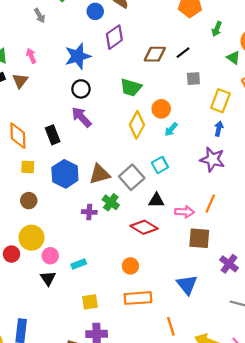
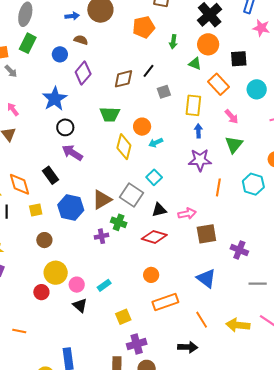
cyan arrow: (171, 129) -> (156, 143), turned 40
orange line: (210, 204) -> (218, 187), moved

